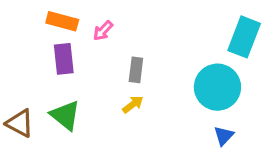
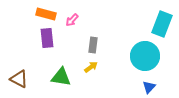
green triangle: (65, 115) -> (61, 77), moved, turned -30

